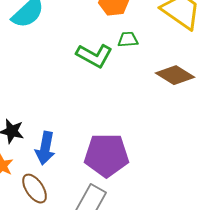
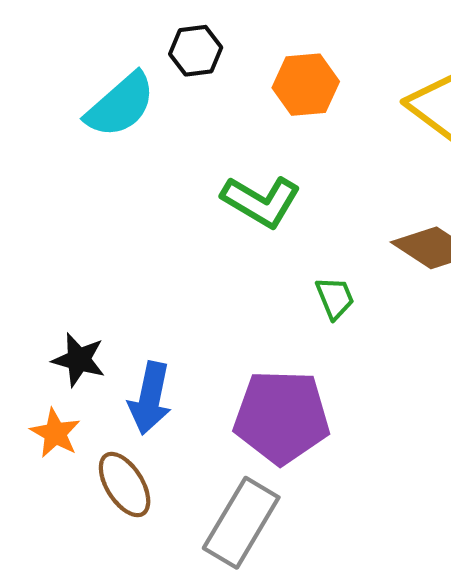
green trapezoid: (128, 40) -> (335, 298), moved, turned 70

